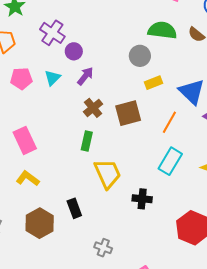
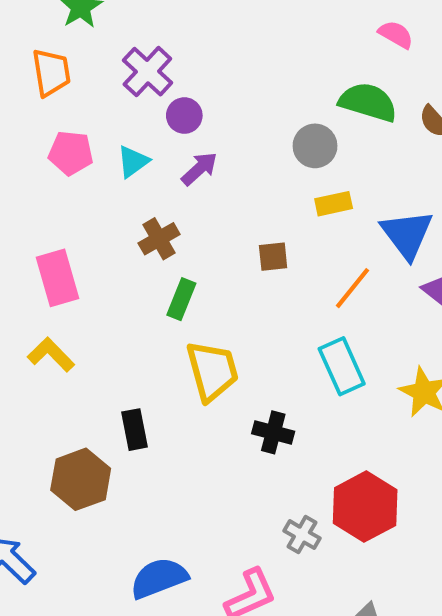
brown cross: (93, 108) -> (159, 239), moved
brown square: (128, 113) -> (273, 257), size x0.6
cyan rectangle: (170, 161) -> (342, 366), turned -64
brown hexagon: (40, 223) -> (81, 479), moved
gray cross: (103, 248) -> (302, 535), moved

